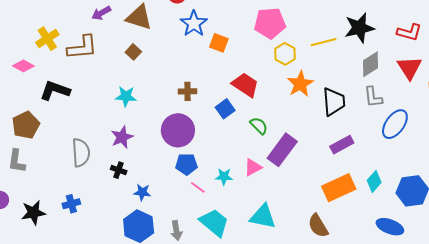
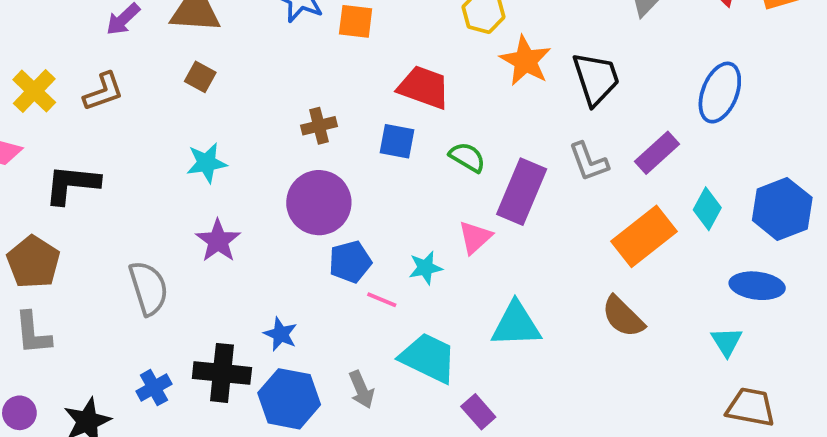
brown L-shape: (82, 47) -> (103, 92), size x0.7
gray L-shape: (373, 97) -> (589, 162), moved
blue square: (225, 109) -> (397, 141), turned -30
purple rectangle: (342, 145) -> (657, 153), moved
black cross: (119, 170) -> (222, 373), moved, size x1.8
blue star: (142, 192) -> (281, 334), turned 30

